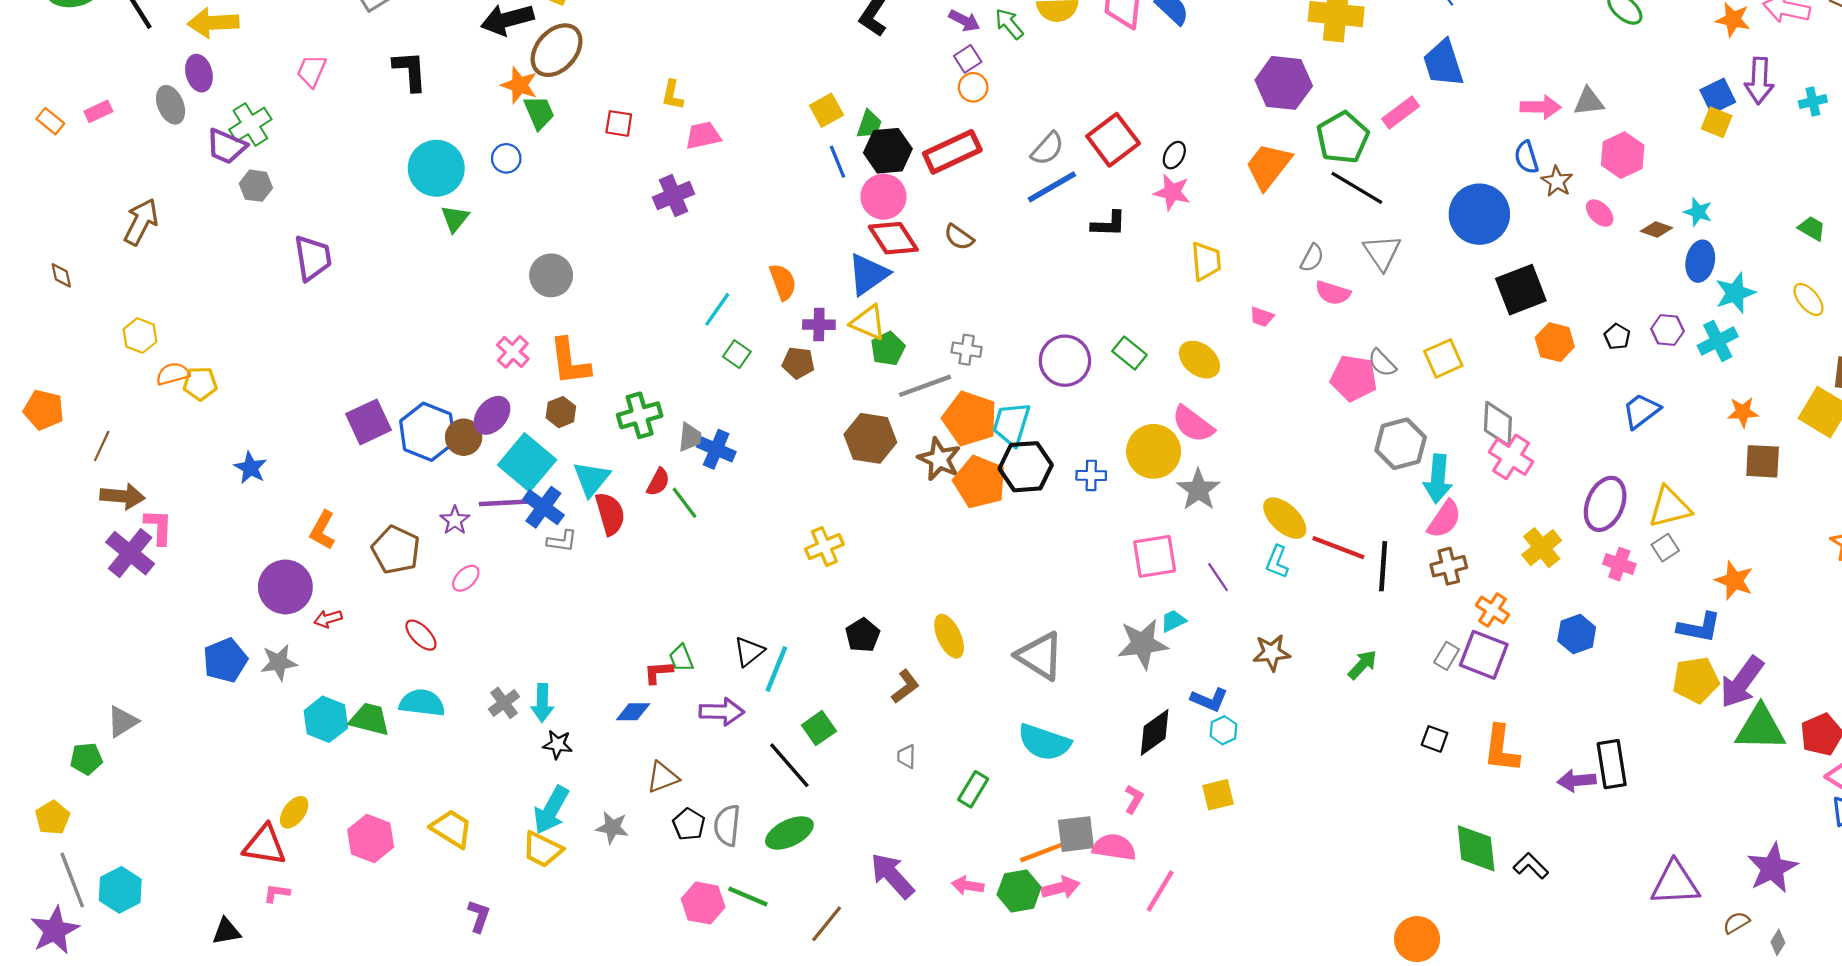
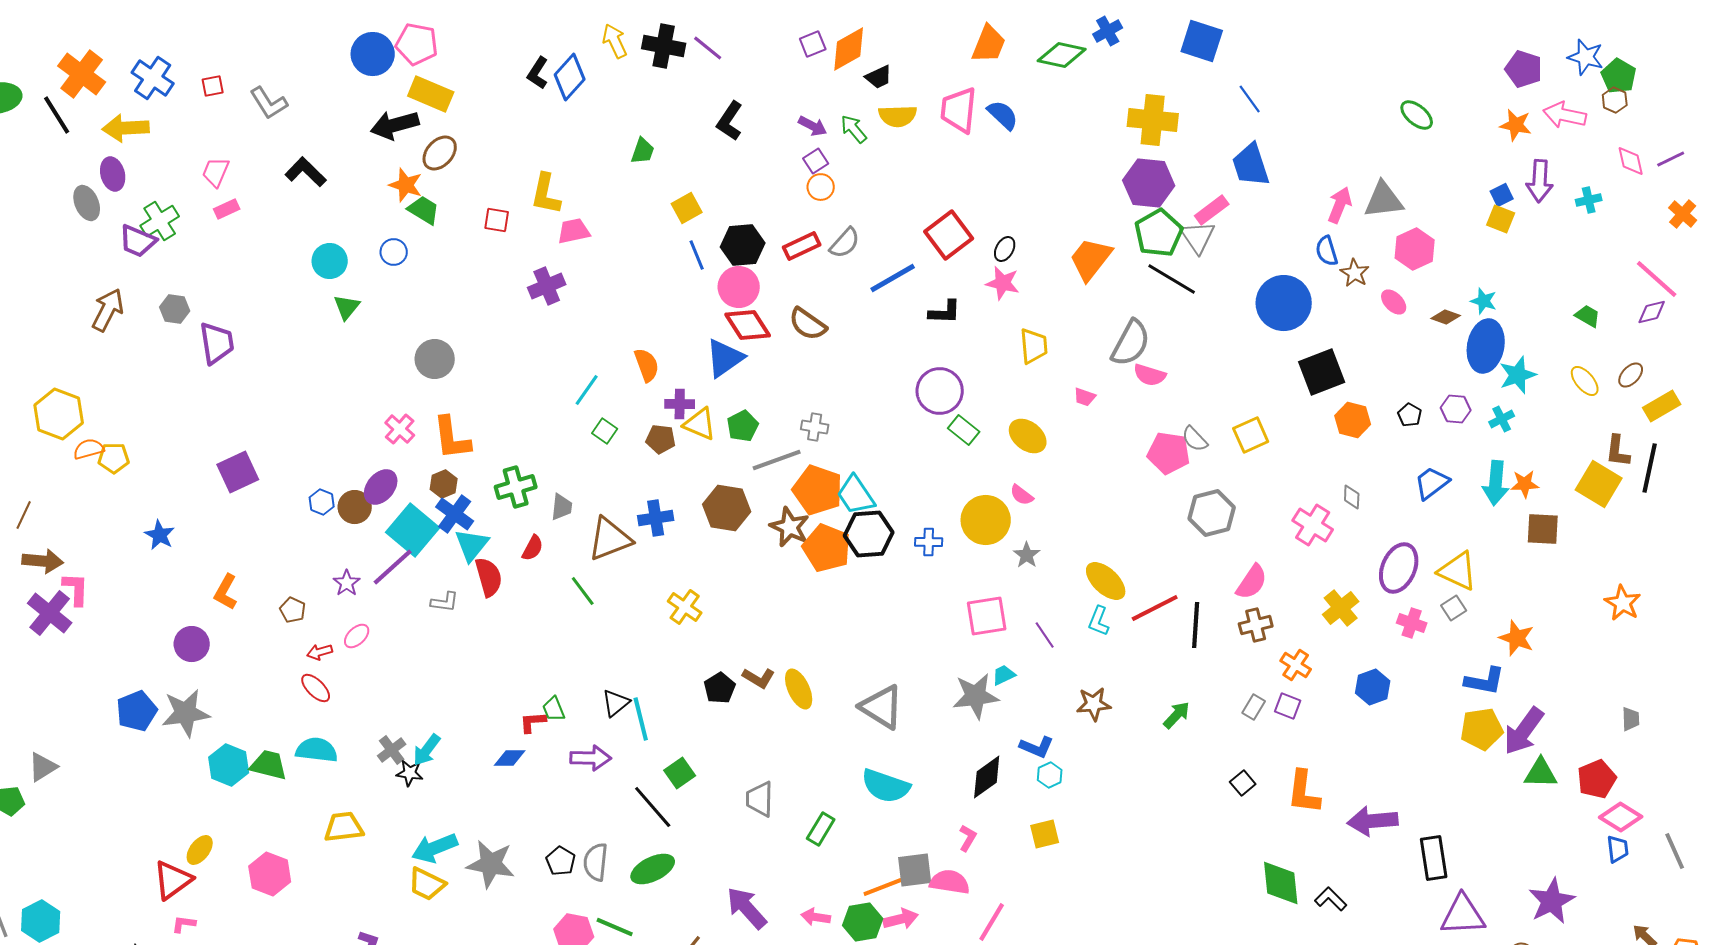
brown ellipse: (557, 50) -> (440, 153), size x0.7
black L-shape: (410, 71) -> (306, 172), turned -42
purple hexagon: (1284, 83) -> (1149, 183), moved
yellow L-shape: (672, 95) -> (546, 194), size x1.5
blue square: (1718, 96) -> (1502, 195), size x0.7
gray triangle: (1589, 102) -> (1384, 200), size x1.4
pink arrow: (1541, 107) -> (1340, 205), turned -69
pink rectangle: (98, 111) -> (227, 209), moved
green trapezoid: (539, 112) -> (424, 210), turned -36
green trapezoid: (869, 124) -> (643, 151), moved
gray semicircle: (1047, 149) -> (845, 243), moved
red rectangle: (952, 152) -> (802, 246), size x0.7
cyan circle: (436, 168) -> (330, 261), size x0.7
gray hexagon: (256, 186) -> (175, 309), moved
brown arrow: (141, 222) -> (108, 310), moved
brown semicircle: (959, 237) -> (808, 324), size x1.4
gray triangle: (1382, 252) -> (1198, 237), moved
gray semicircle: (1312, 258) -> (1131, 343), size x1.8
blue ellipse: (1700, 261) -> (1486, 346), size x1.4
yellow triangle: (868, 322) -> (700, 424), moved
yellow hexagon: (140, 336) -> (59, 414), size x1.6
cyan cross: (1718, 341) -> (1502, 419), size x0.7
purple circle: (1065, 361) -> (940, 391), moved
purple square: (368, 422) -> (238, 472), moved
cyan trapezoid: (1011, 424) -> (856, 495), turned -51
pink semicircle: (1193, 424) -> (1022, 495), size x0.6
gray diamond: (1498, 424) -> (1352, 497), moved, size x0.6
blue hexagon: (428, 432) -> (322, 502), size x0.5
blue cross: (716, 449) -> (656, 518), moved, turned -32
cyan arrow: (1438, 479) -> (1496, 483), moved
gray star: (1198, 490) -> (1027, 555), size x0.7
purple line: (505, 503) -> (393, 567), turned -39
green line: (684, 503) -> (583, 591), moved
blue cross: (543, 507) -> (455, 514), moved
yellow triangle: (1670, 507) -> (1458, 571), turned 39
yellow cross: (824, 547) -> (685, 607), turned -32
red line: (1338, 548) -> (1155, 608), turned -48
brown pentagon: (396, 550) -> (293, 610), size x0.6
purple circle: (285, 587) -> (192, 644), size x0.7
red arrow: (328, 619) -> (320, 652), moved
purple square: (1484, 655) -> (1288, 706), size x0.6
gray star: (279, 662) -> (186, 713), size x1.4
cyan line: (776, 669) -> (641, 719), turned -36
brown L-shape: (905, 686) -> (759, 678), moved, turned 68
cyan arrow: (542, 703) -> (427, 750), turned 36
green triangle: (1760, 728) -> (1541, 773), size x0.7
black square: (1435, 739) -> (1243, 783), turned 30
black star: (558, 744) -> (410, 773), moved
gray trapezoid: (906, 756) -> (760, 799), size x1.6
black rectangle: (1612, 764) -> (1434, 858), moved
brown triangle: (663, 777) -> (610, 539), moved, size x1.5
purple arrow: (1577, 781) -> (1373, 821), size x1.4
cyan arrow: (551, 810) -> (435, 848), turned 39
gray star: (612, 828) -> (491, 864), size x1.6
yellow trapezoid: (452, 829) -> (344, 827), moved, turned -39
red triangle: (265, 845) -> (173, 880), turned -45

